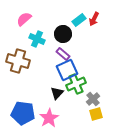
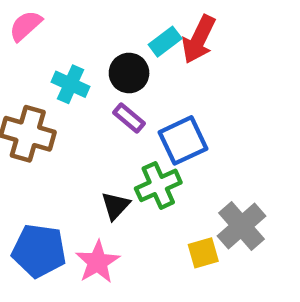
pink semicircle: (24, 19) -> (26, 26), moved
red arrow: (94, 19) -> (199, 39), size x1.5
blue square: (67, 70) -> (183, 140), moved
gray cross: (93, 99) -> (241, 226), moved, size x1.5

